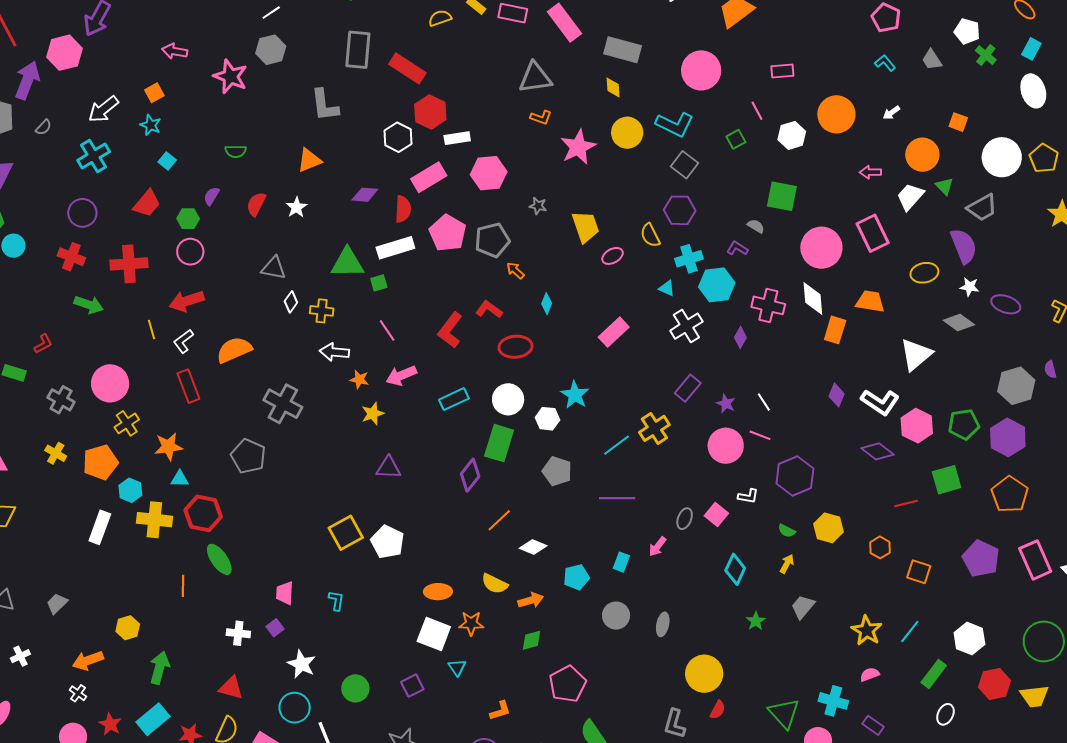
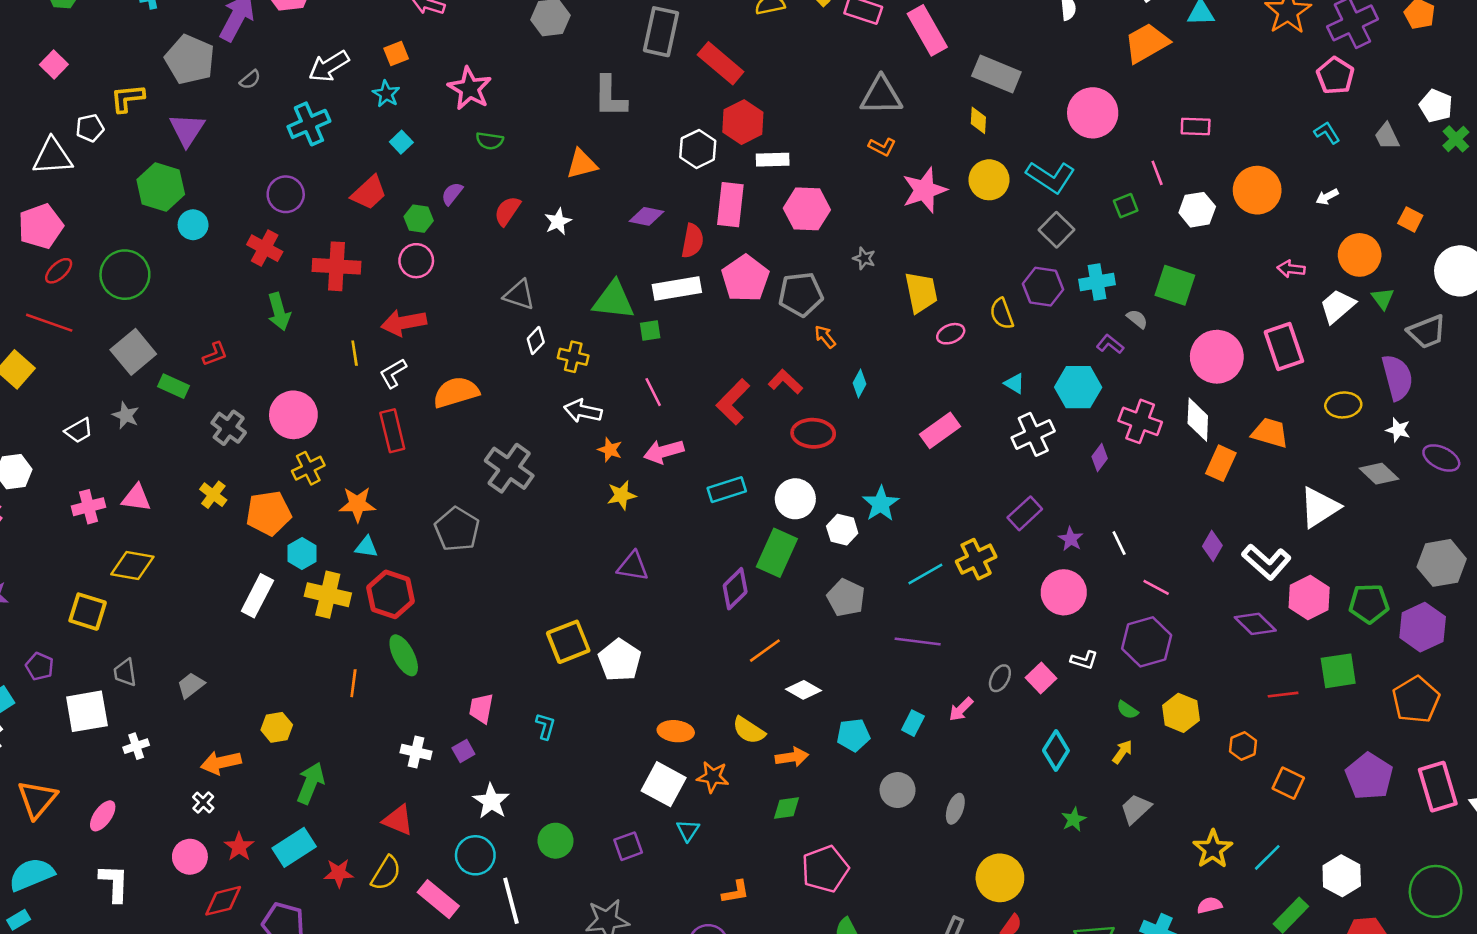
pink star: (230, 76) -> (470, 88), moved
pink rectangle: (429, 177) -> (730, 205), turned -60
cyan cross: (689, 259) -> (1097, 282), moved
green arrow: (89, 305) -> (279, 312), turned 48
pink line: (760, 435) -> (1156, 587), moved

